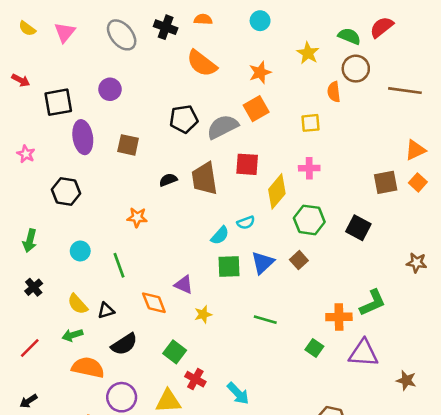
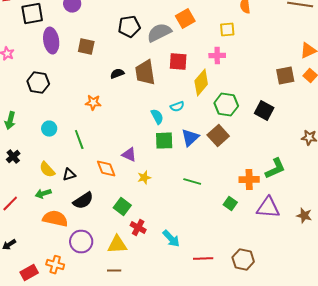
pink cross: (309, 168) -> (217, 56), moved
cyan semicircle: (220, 235) -> (157, 117), turned -70
brown square: (299, 260) -> (218, 136), size x1.5
brown star: (406, 380) -> (304, 216), moved

